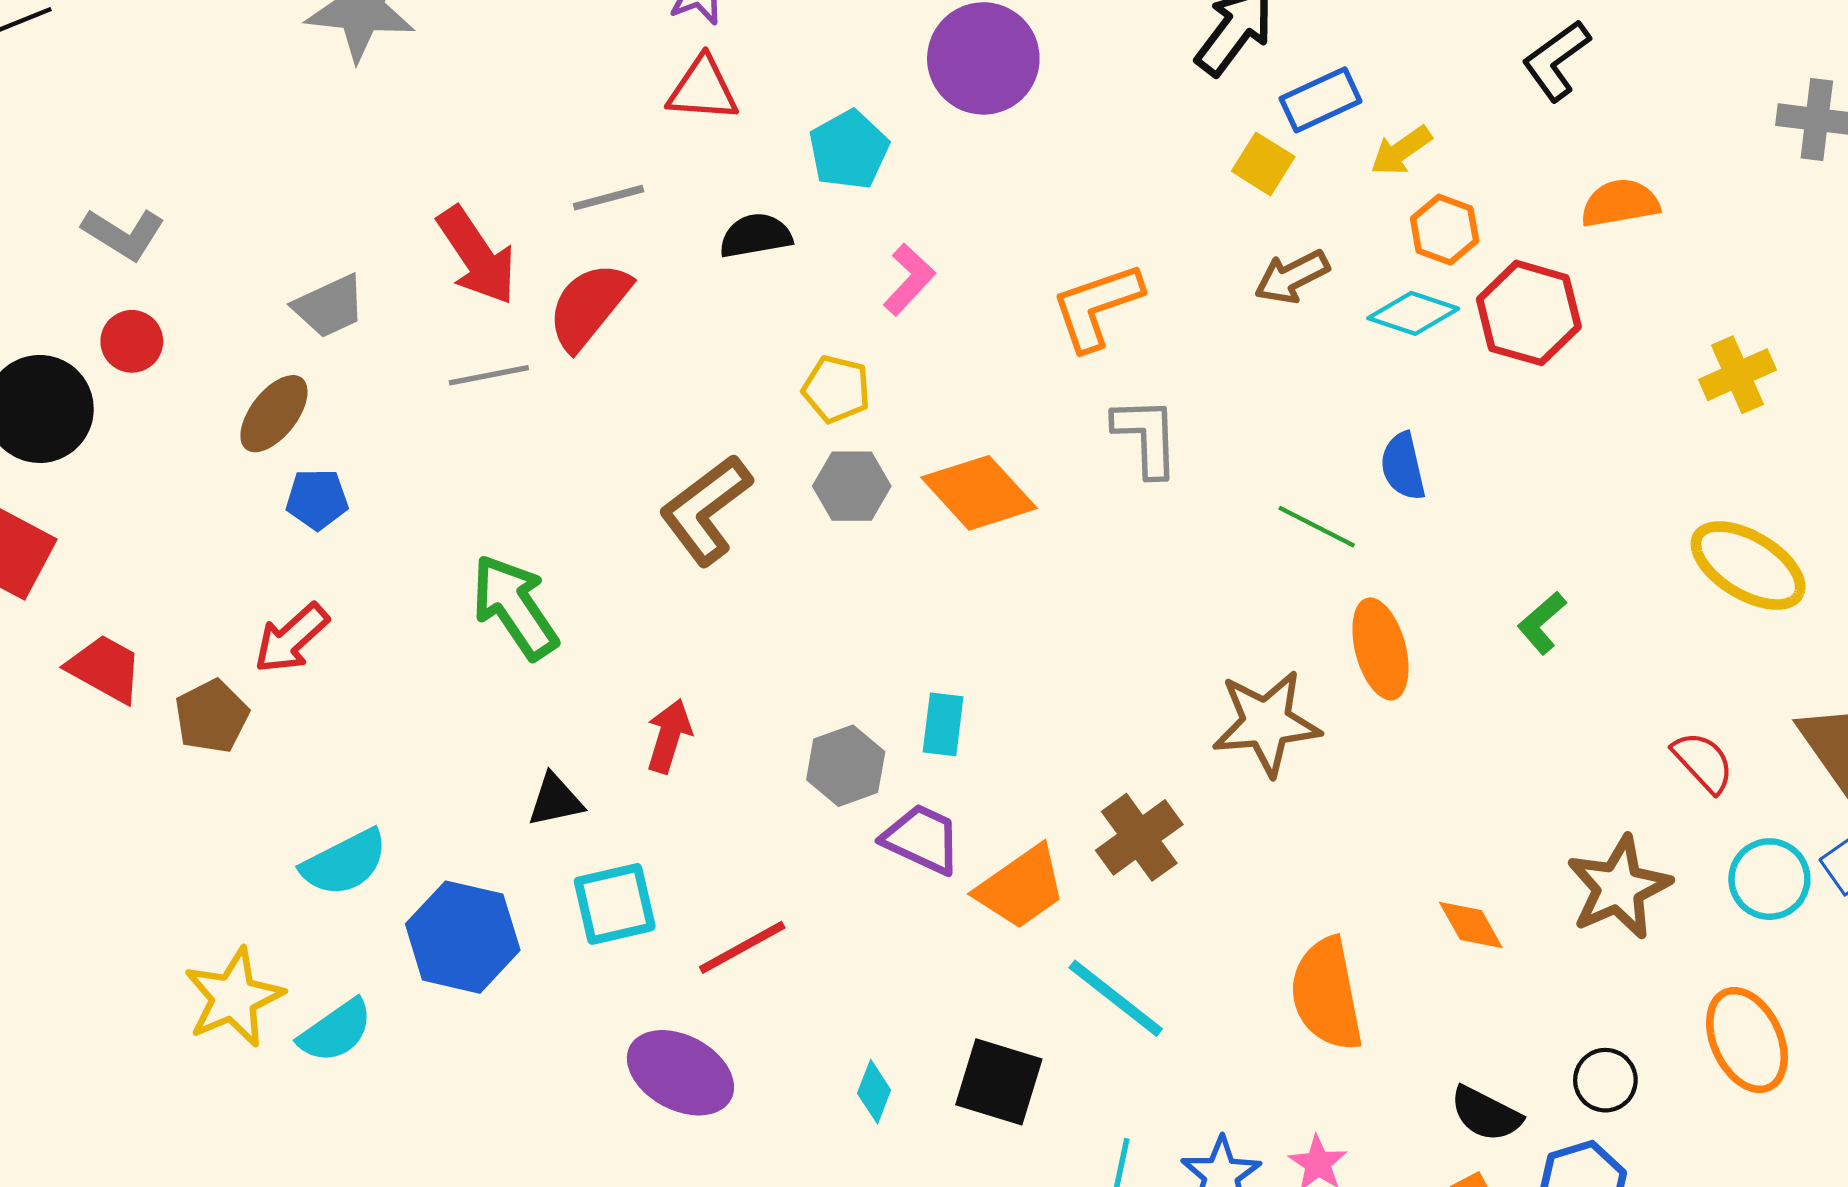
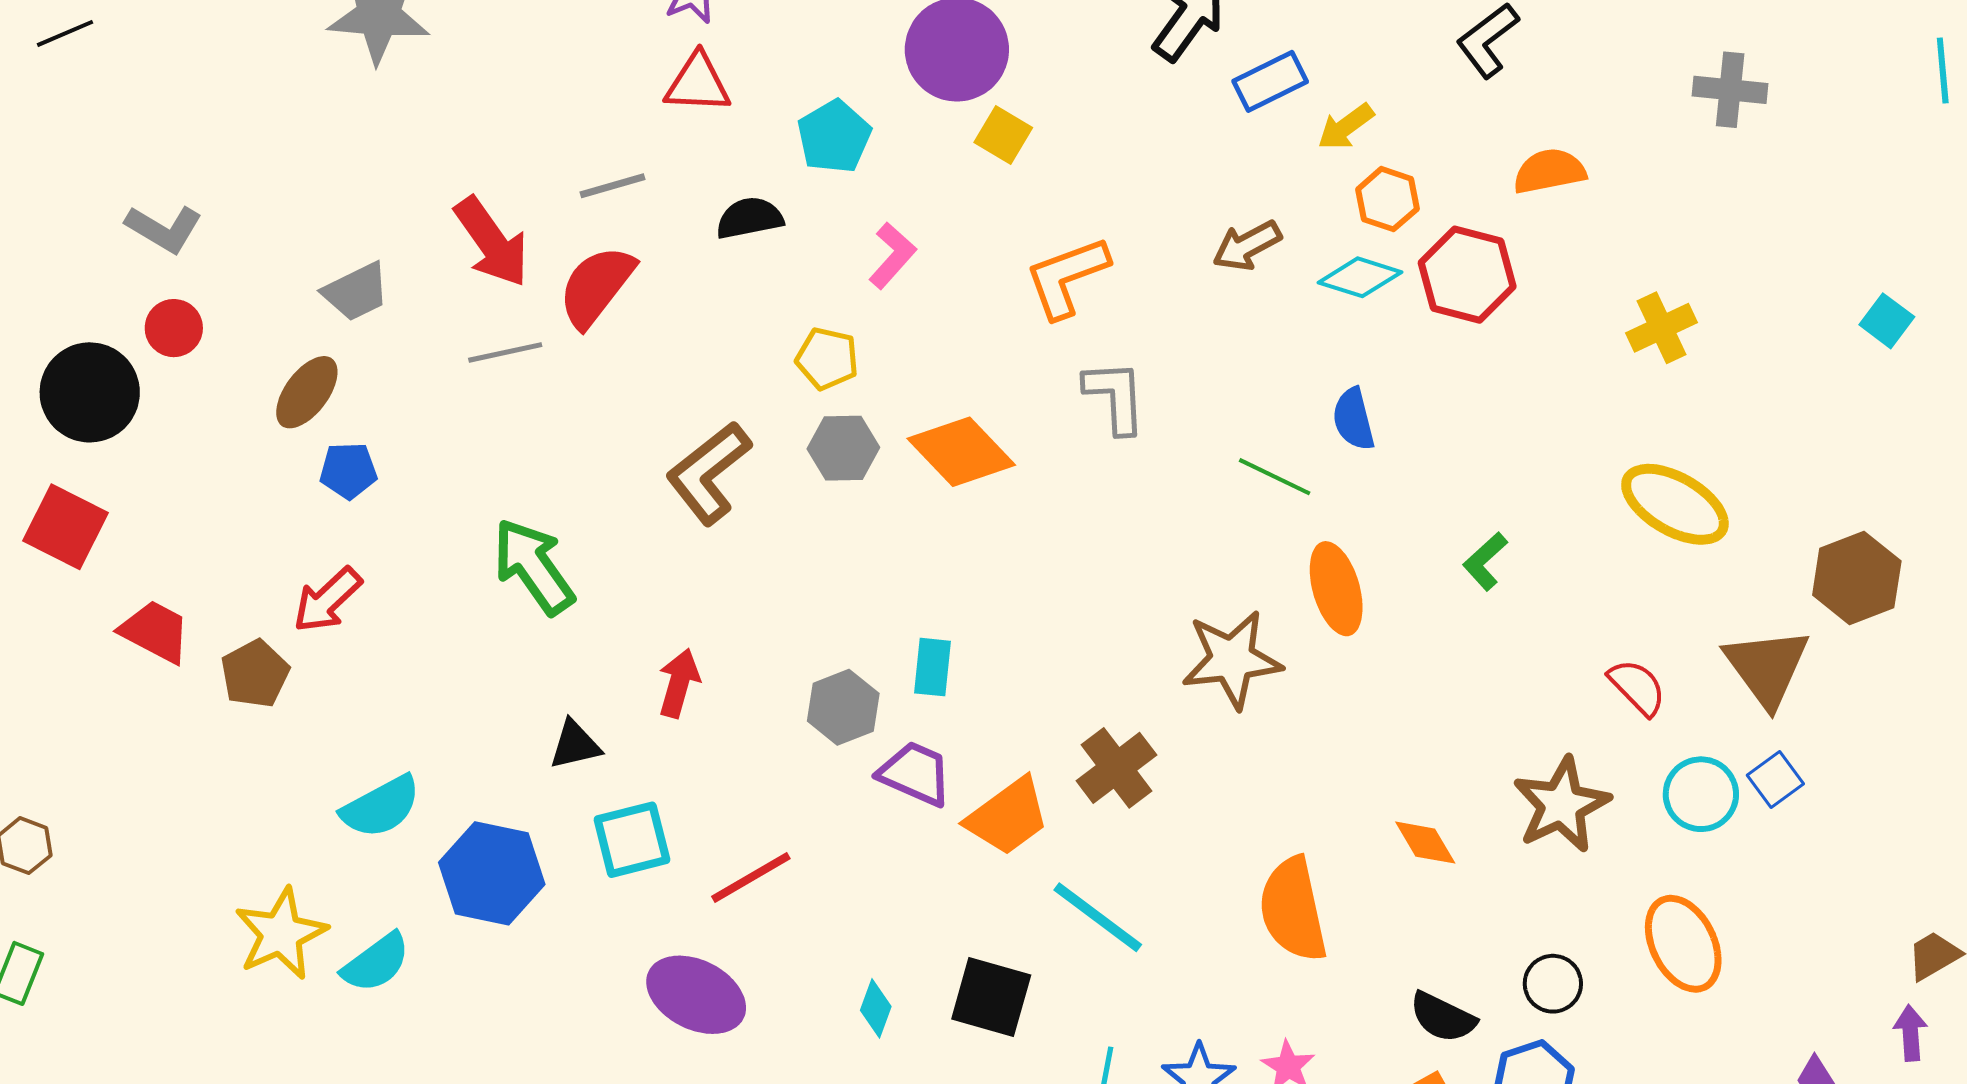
yellow square: (1263, 164) -> (1003, 135), moved

